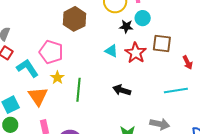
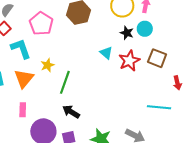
pink pentagon: (51, 52) -> (41, 24), moved
black arrow: (122, 90) -> (71, 112), moved

